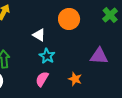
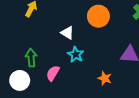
pink semicircle: (42, 79) -> (53, 73), moved

